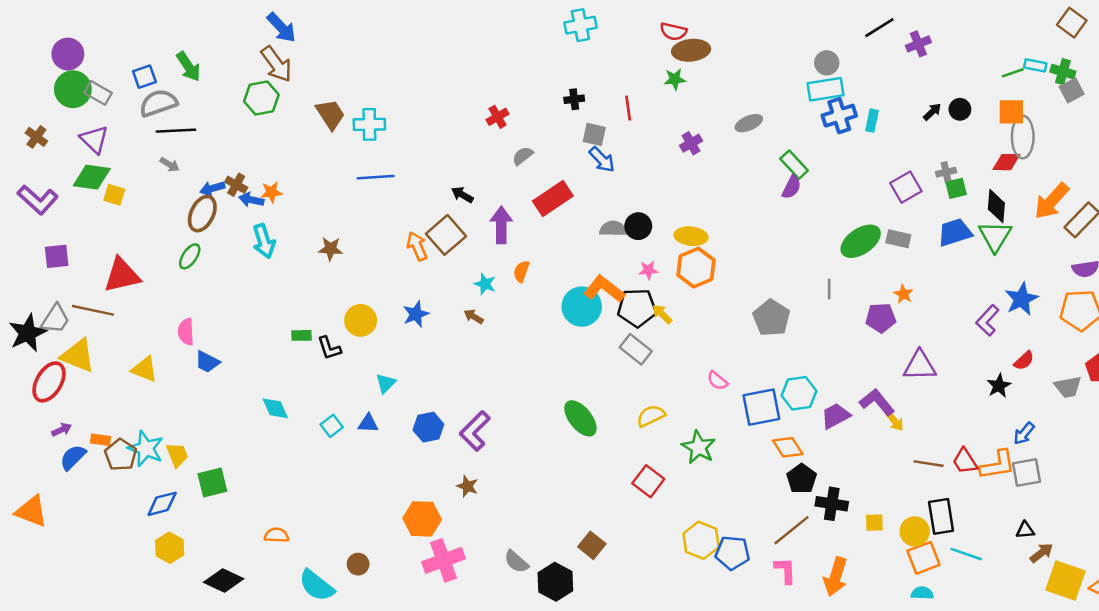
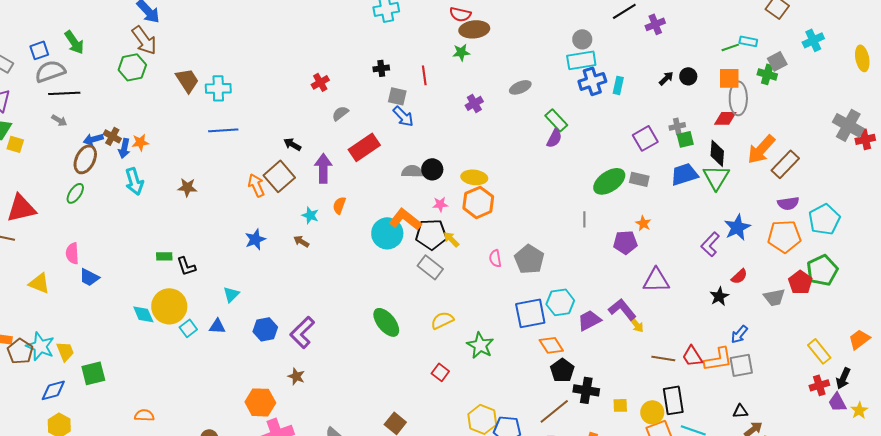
green cross: (1063, 72) -> (767, 74), moved
blue arrow: (251, 200) -> (124, 148), turned -90
gray pentagon: (771, 318) -> (529, 259), moved
yellow circle: (361, 320) -> (169, 306), moved, size x1.4
pink semicircle: (717, 381) -> (495, 258), moved, turned 42
red square: (648, 481) -> (440, 372), size x0.7

